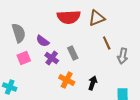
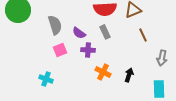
gray rectangle: (73, 53) -> (105, 32), moved
gray arrow: (123, 56) -> (162, 58), moved
purple cross: (52, 58) -> (88, 50), turned -32

